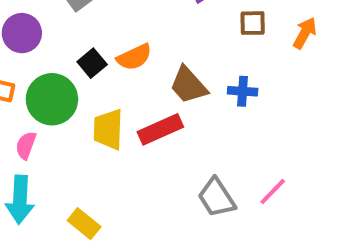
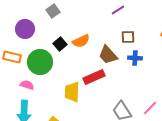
brown square: (253, 23) -> (128, 37), moved
yellow trapezoid: (108, 129) -> (72, 92), moved
pink semicircle: (26, 145) -> (27, 85), turned 88

